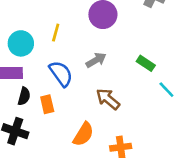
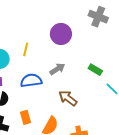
blue semicircle: (61, 74) -> (31, 80), turned -60
orange rectangle: (47, 104) -> (25, 117), moved

